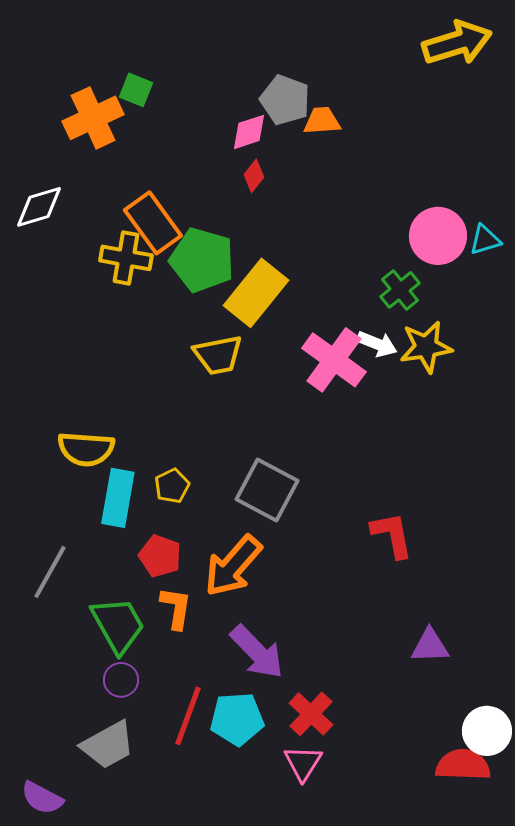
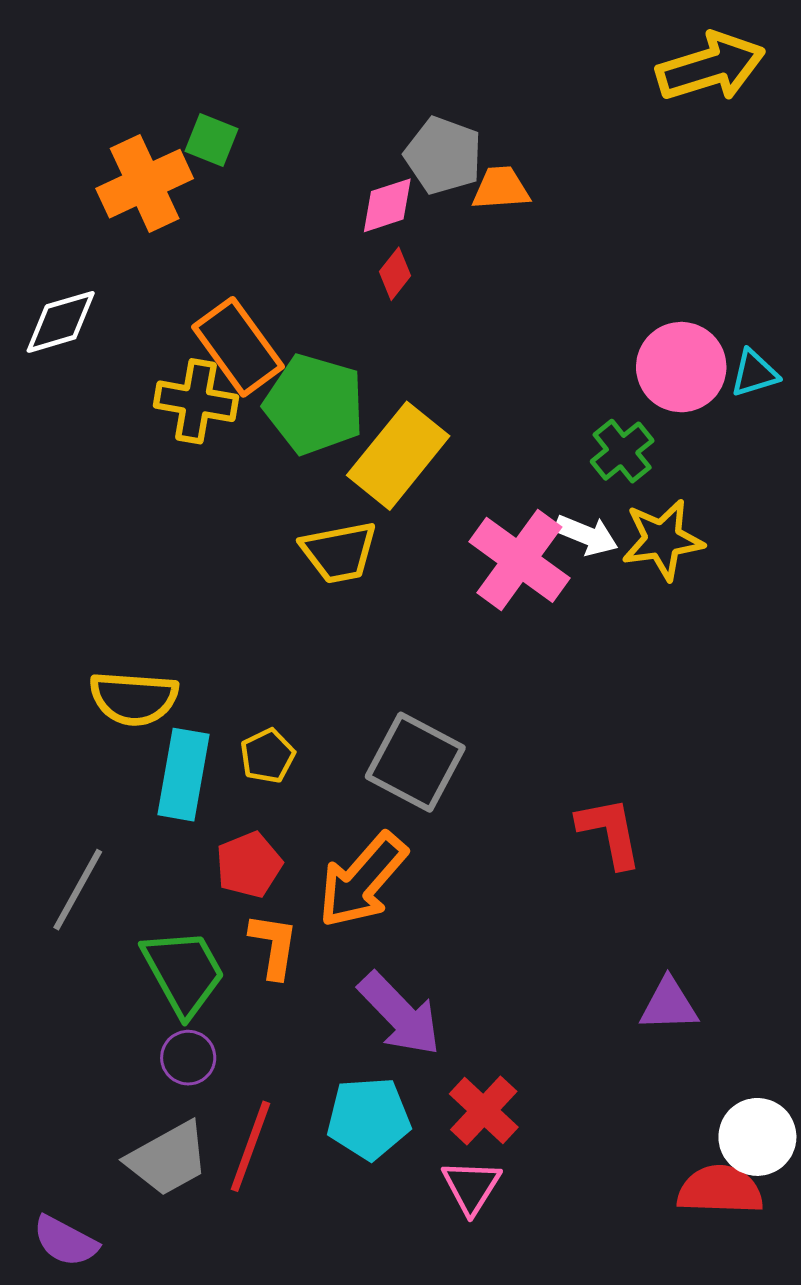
red pentagon: (160, 556) -> (249, 865), turned 30
red line: (188, 716) -> (250, 1146), moved

